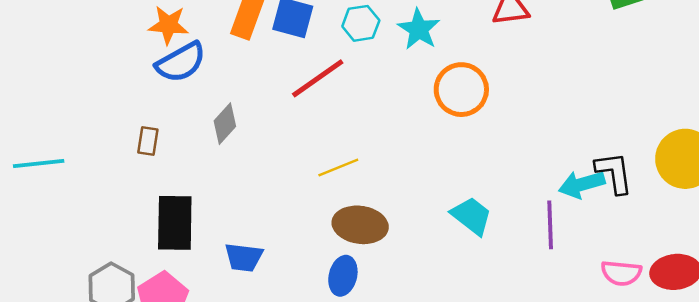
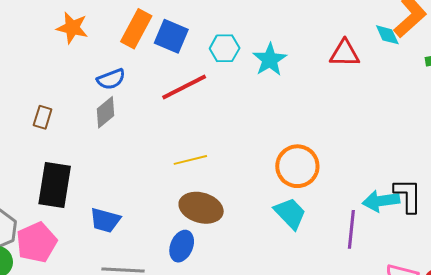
blue semicircle: (181, 62) -> (111, 79), moved, size x0.7
orange circle: (461, 90) -> (297, 166), moved

